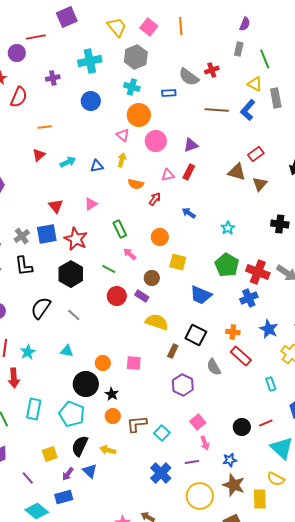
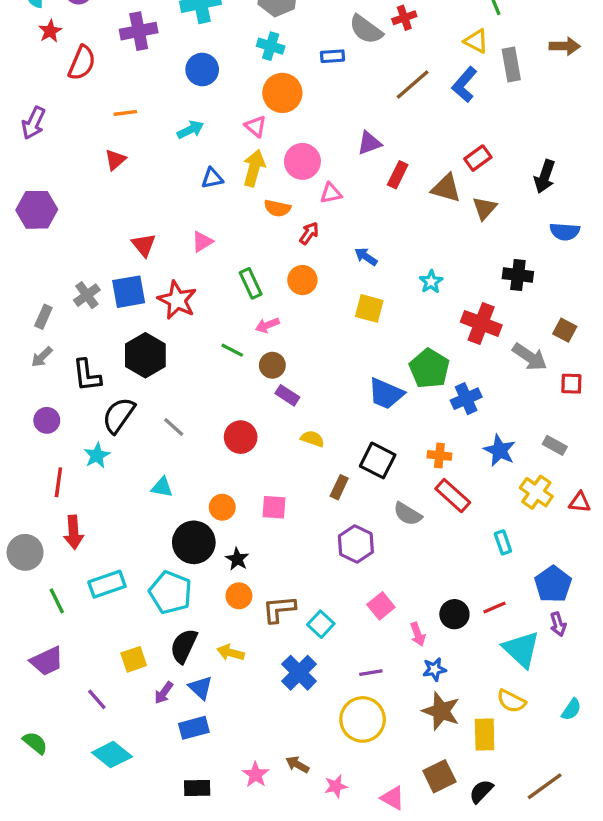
purple cross: (53, 78) -> (139, 31), size x1.5
brown line: (217, 110) -> (413, 85), turned -45
pink circle: (156, 141) -> (302, 161), moved
yellow arrow: (122, 160) -> (254, 168), size x1.5
cyan arrow: (68, 162) -> (190, 130), moved
red rectangle: (189, 172) -> (398, 175), moved
orange circle: (160, 237) -> (302, 280), moved
pink arrow: (130, 254) -> (267, 325), turned -64
yellow square: (178, 262) -> (369, 308), moved
green pentagon: (227, 265) -> (429, 369), moved
black L-shape: (24, 266) -> (87, 375), moved
red cross: (258, 272) -> (481, 323), moved
black hexagon: (71, 274) -> (145, 355), moved
brown circle: (152, 278) -> (272, 365), moved
red circle: (117, 296) -> (241, 437), moved
yellow semicircle: (157, 322) -> (312, 439), size x0.6
cyan star: (28, 352) -> (97, 455), moved
gray semicircle: (214, 367) -> (408, 514), turned -30
cyan rectangle: (34, 409) -> (107, 584), turned 60
pink arrow: (205, 443) -> (418, 634), moved
blue cross: (161, 473) -> (299, 673), moved
yellow circle: (200, 496) -> (363, 719), moved
blue rectangle: (64, 497) -> (194, 728), moved

